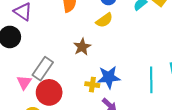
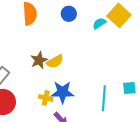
yellow semicircle: (104, 20) -> (55, 61), moved

